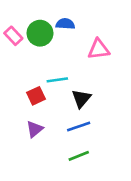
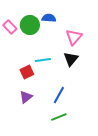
pink triangle: (99, 49) -> (74, 37), turned -42
black triangle: (81, 98) -> (71, 59), moved
blue line: (79, 126) -> (59, 95), turned -42

